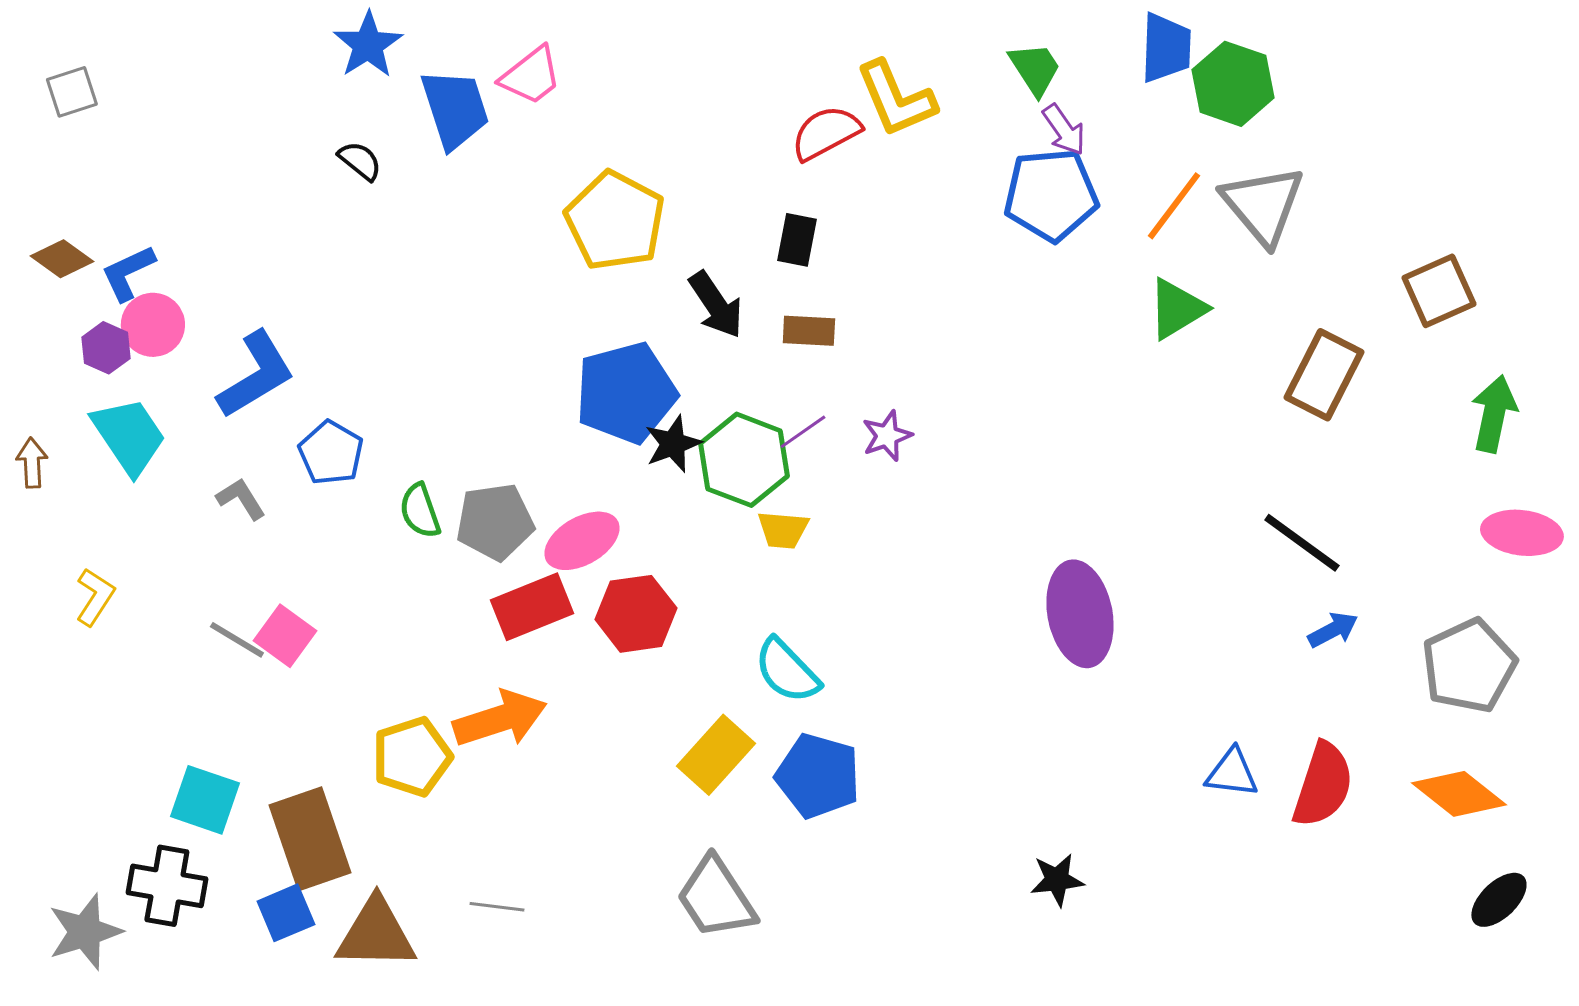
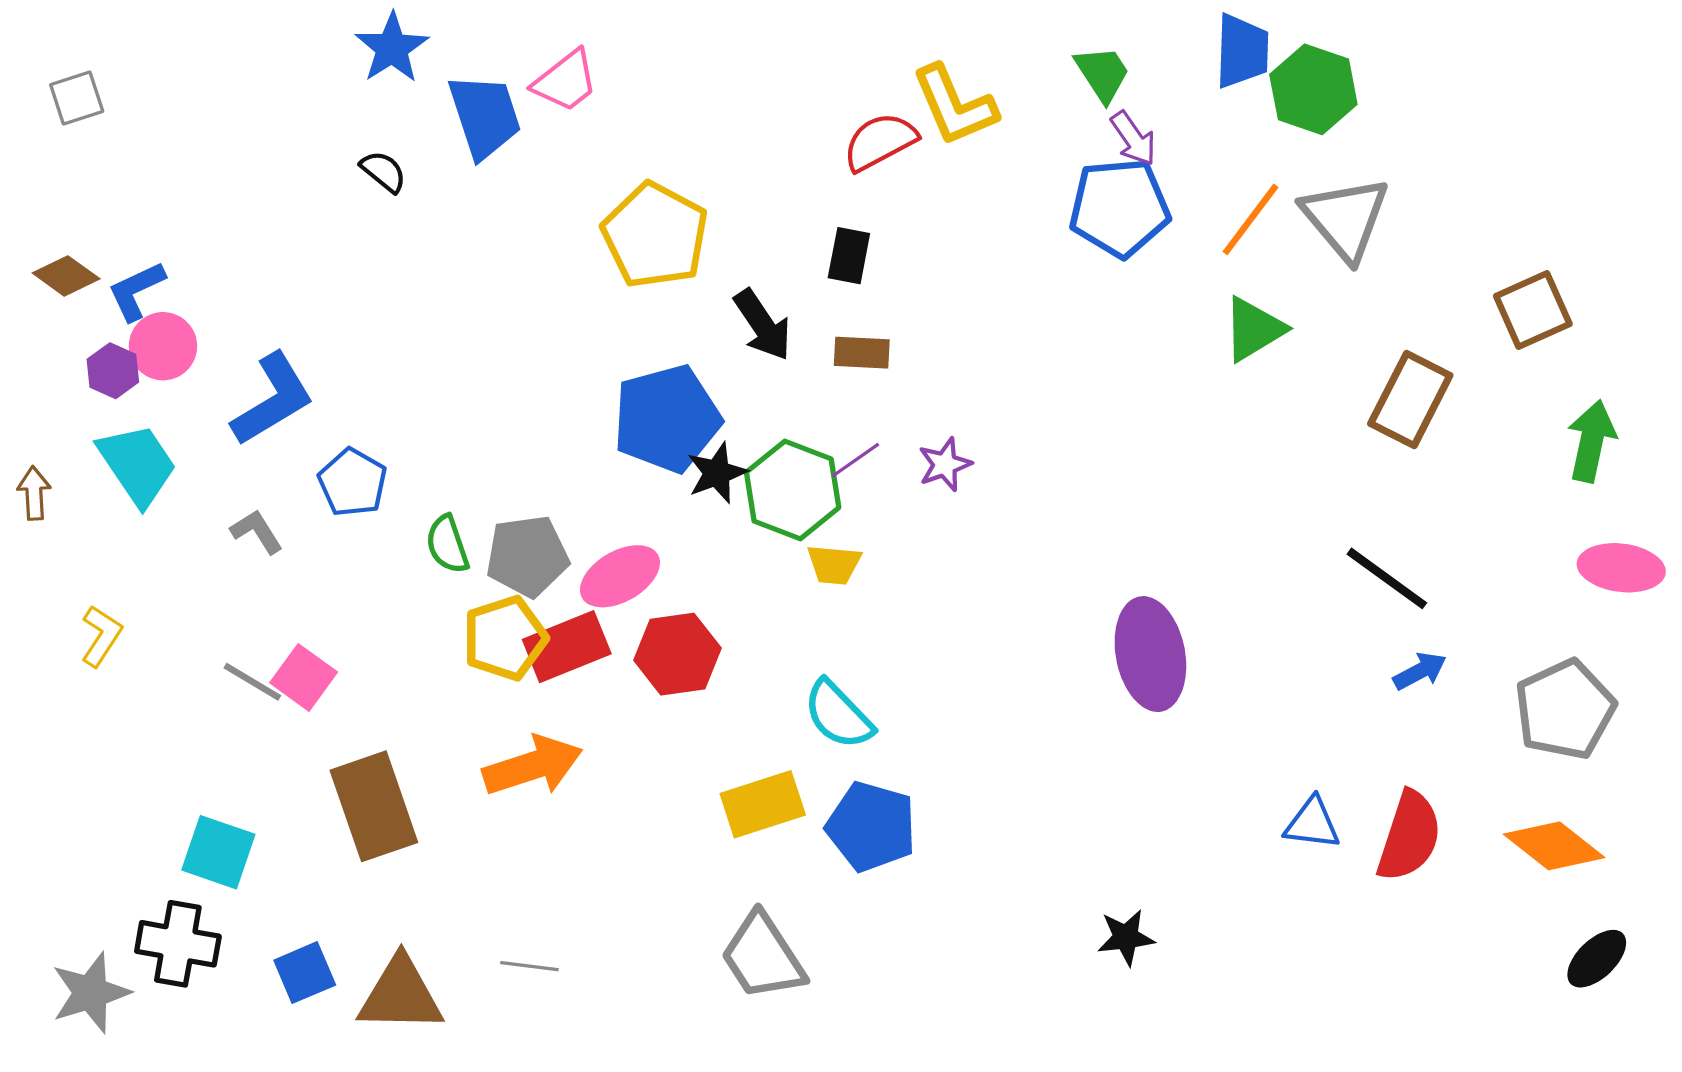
yellow rectangle: (716, 755) -> (763, 804), turned 30
yellow pentagon: (412, 757) -> (505, 638), moved
brown rectangle: (310, 839) -> (374, 806), moved

